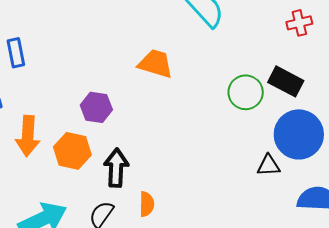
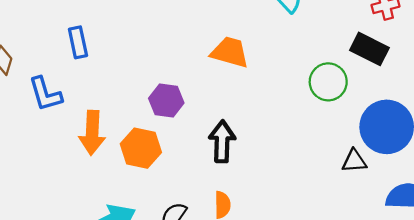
black rectangle: (286, 81) -> (369, 49), moved
black arrow: (116, 168) -> (222, 141), moved

